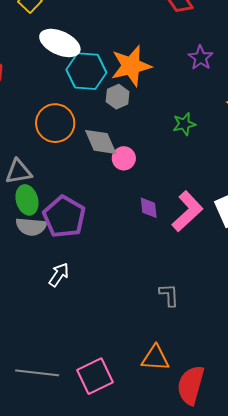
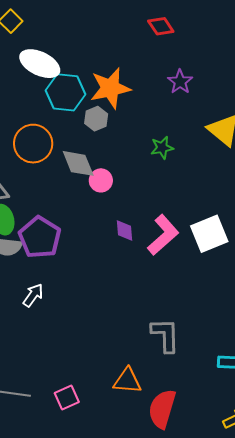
gray L-shape: (169, 295) -> (165, 335), moved, size x1.5
pink square: (95, 376) -> (67, 398), size x0.7

